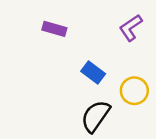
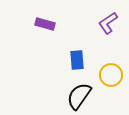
blue rectangle: (93, 73) -> (77, 60), turned 48

